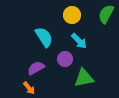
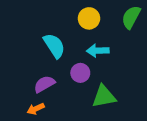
cyan arrow: (79, 41) -> (98, 51), turned 132
orange arrow: (29, 88) -> (36, 109), turned 104

